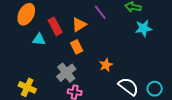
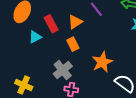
cyan triangle: (39, 39) -> (35, 37), turned -32
orange star: (106, 65) -> (102, 62), size x1.5

